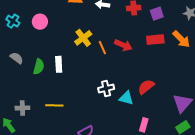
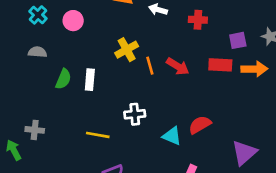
purple square: (157, 14) -> (238, 40), moved
orange arrow: (181, 39) -> (254, 69), turned -54
gray semicircle: (17, 58) -> (37, 52), moved, turned -40
white cross: (106, 88) -> (135, 114), moved
yellow line: (54, 105) -> (98, 135), moved

